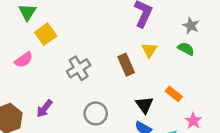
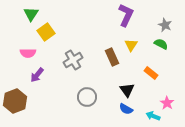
pink semicircle: (24, 60) -> (28, 53), turned 35
orange rectangle: (174, 94) -> (151, 73), moved
purple arrow: (44, 109) -> (37, 75), moved

